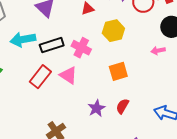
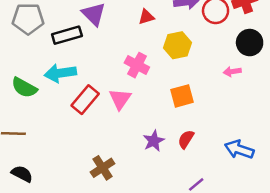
cyan arrow: (23, 39) -> (60, 73), moved
black rectangle: (52, 45) -> (67, 35), moved
pink triangle: (68, 75) -> (120, 99), turned 30

